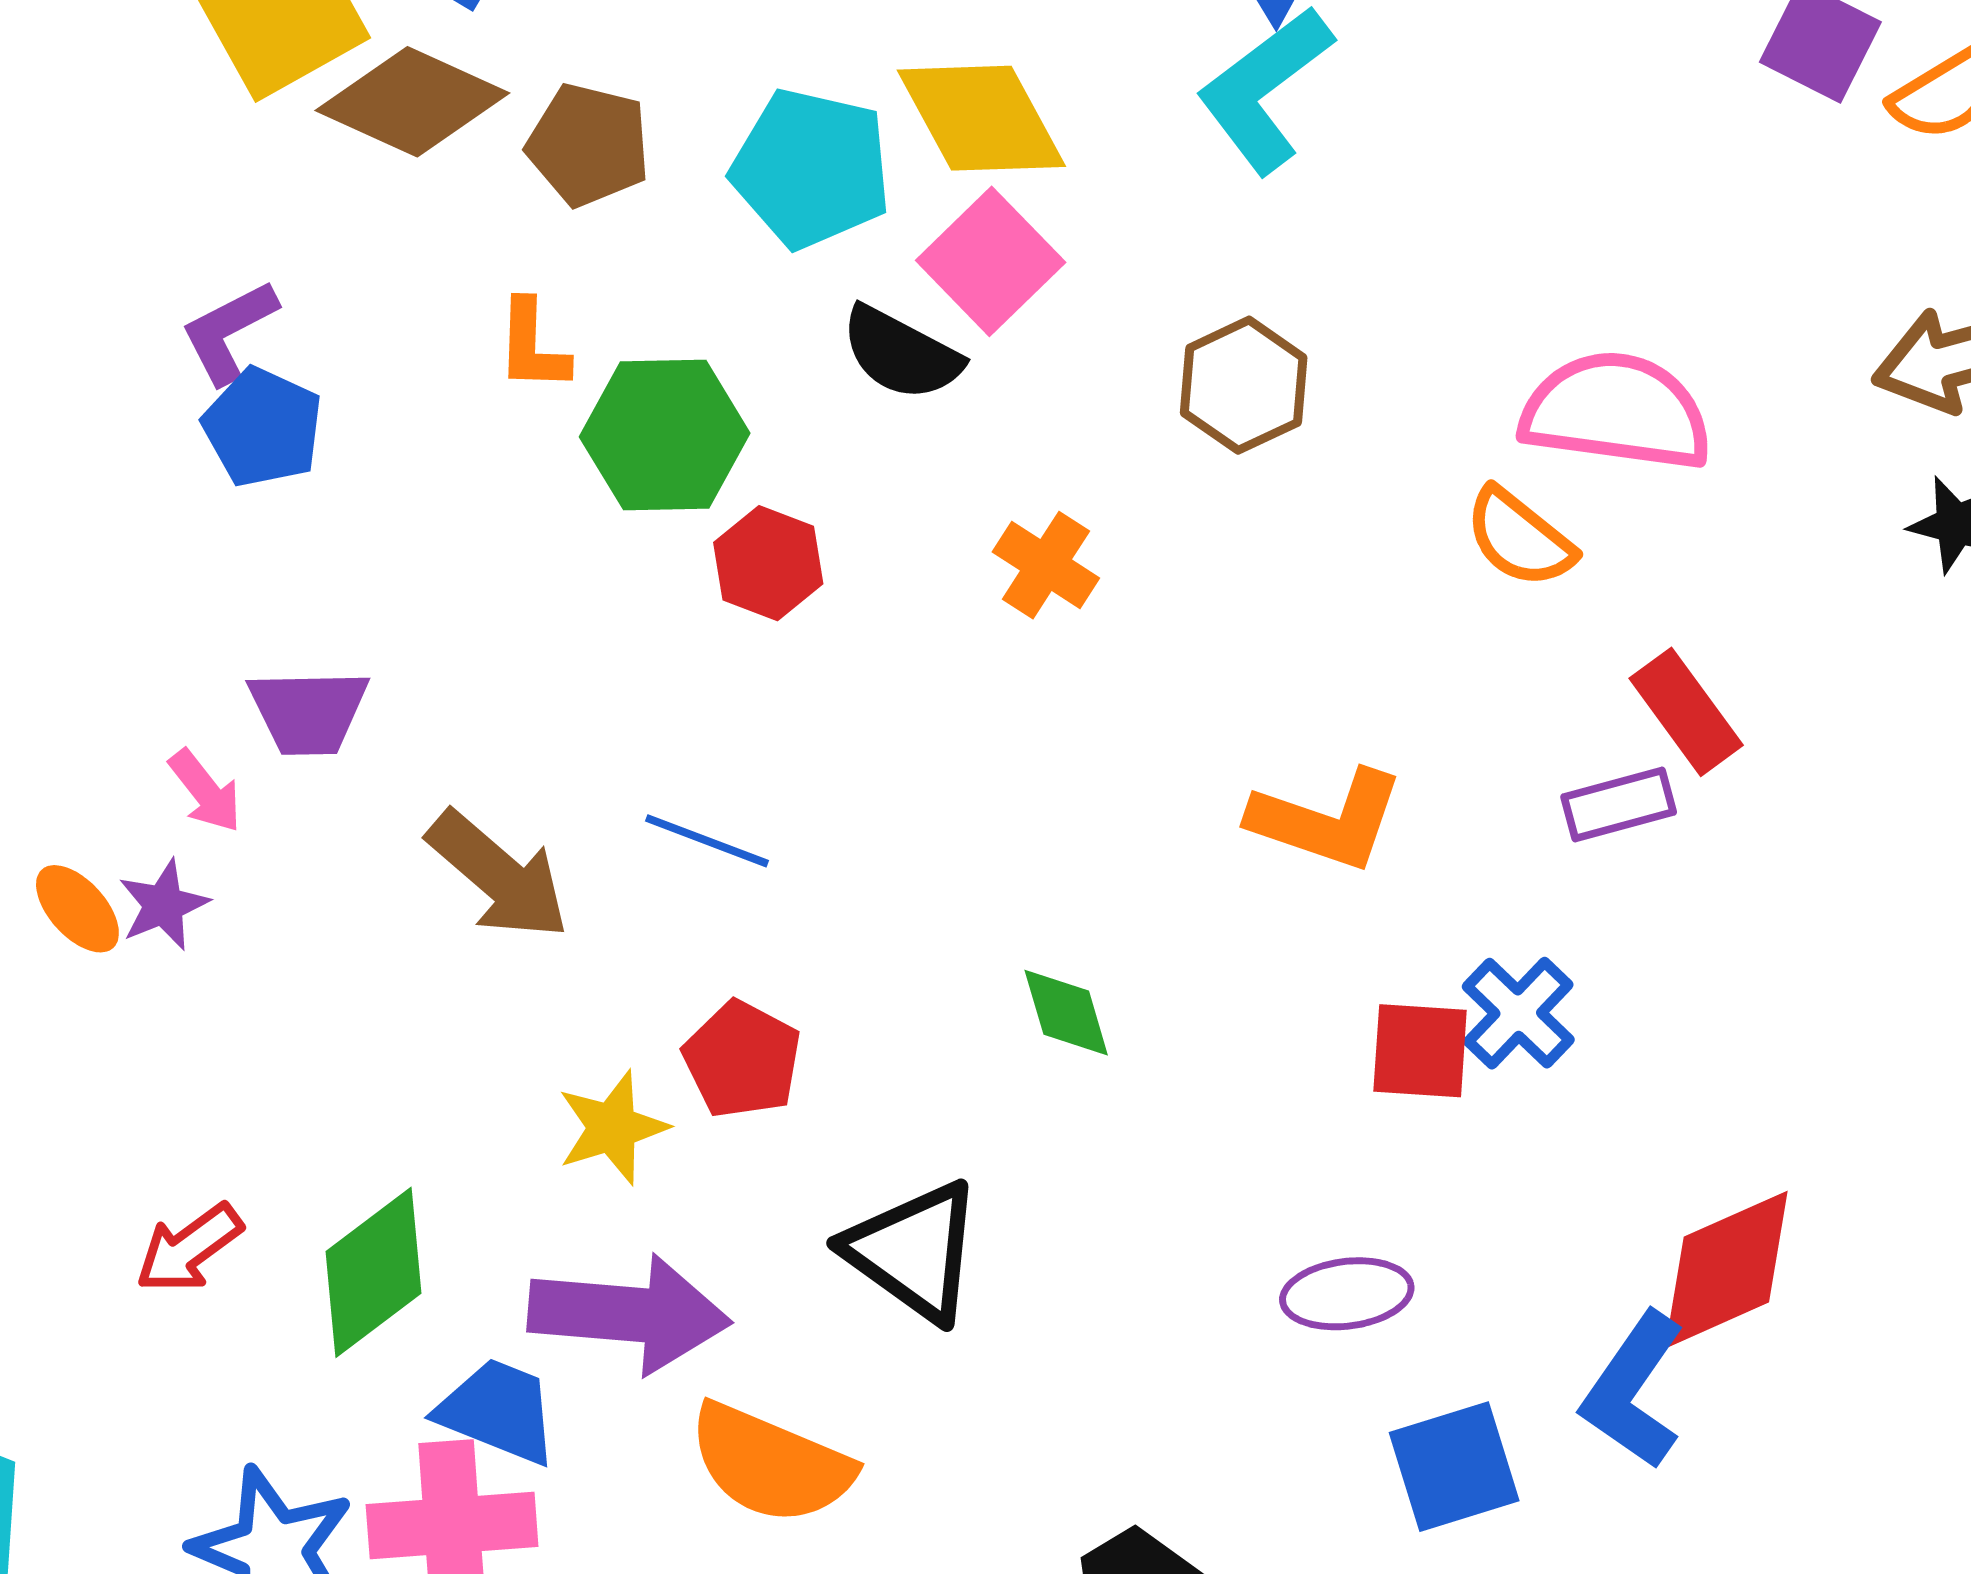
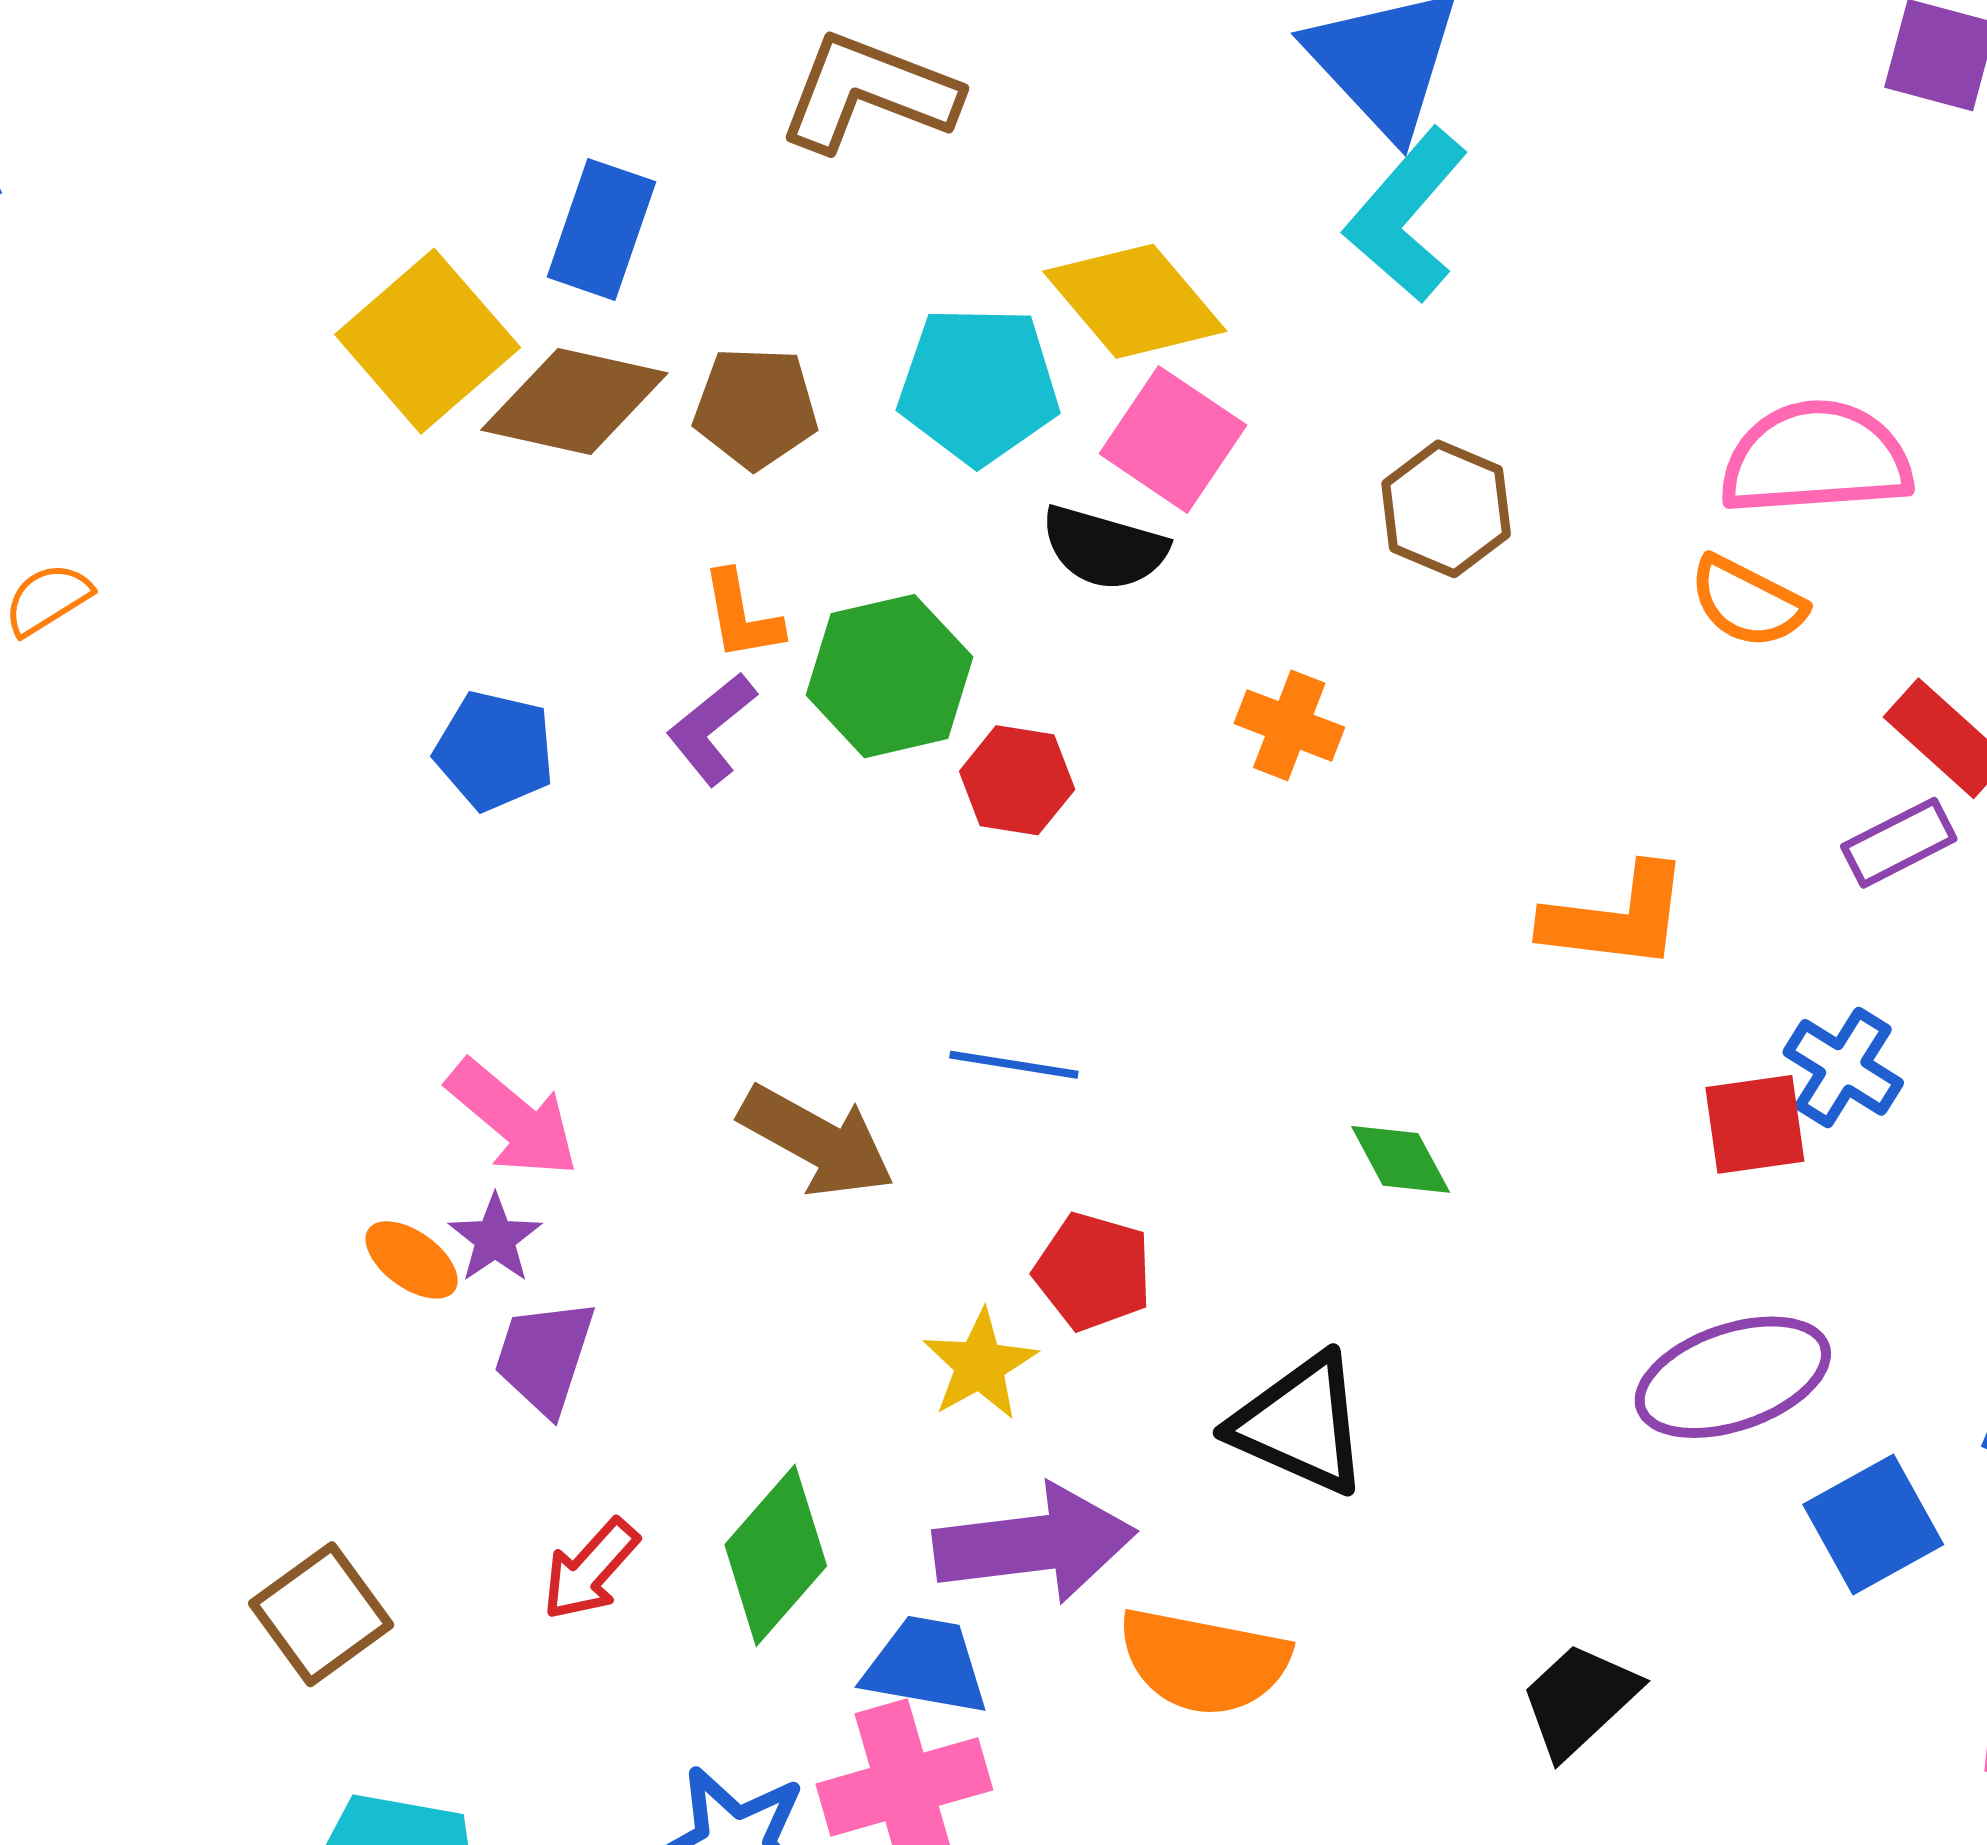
purple L-shape: (229, 332) -> (711, 729), moved
purple trapezoid: (308, 712) -> (545, 1357), moved, turned 121
pink arrow: (205, 791) -> (513, 1119), size x1.6
purple ellipse: (1347, 1294) -> (1733, 1377), size x1.5

